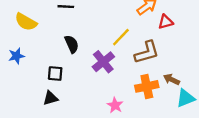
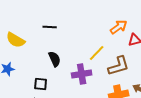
purple cross: (103, 62) -> (82, 74), turned 30

